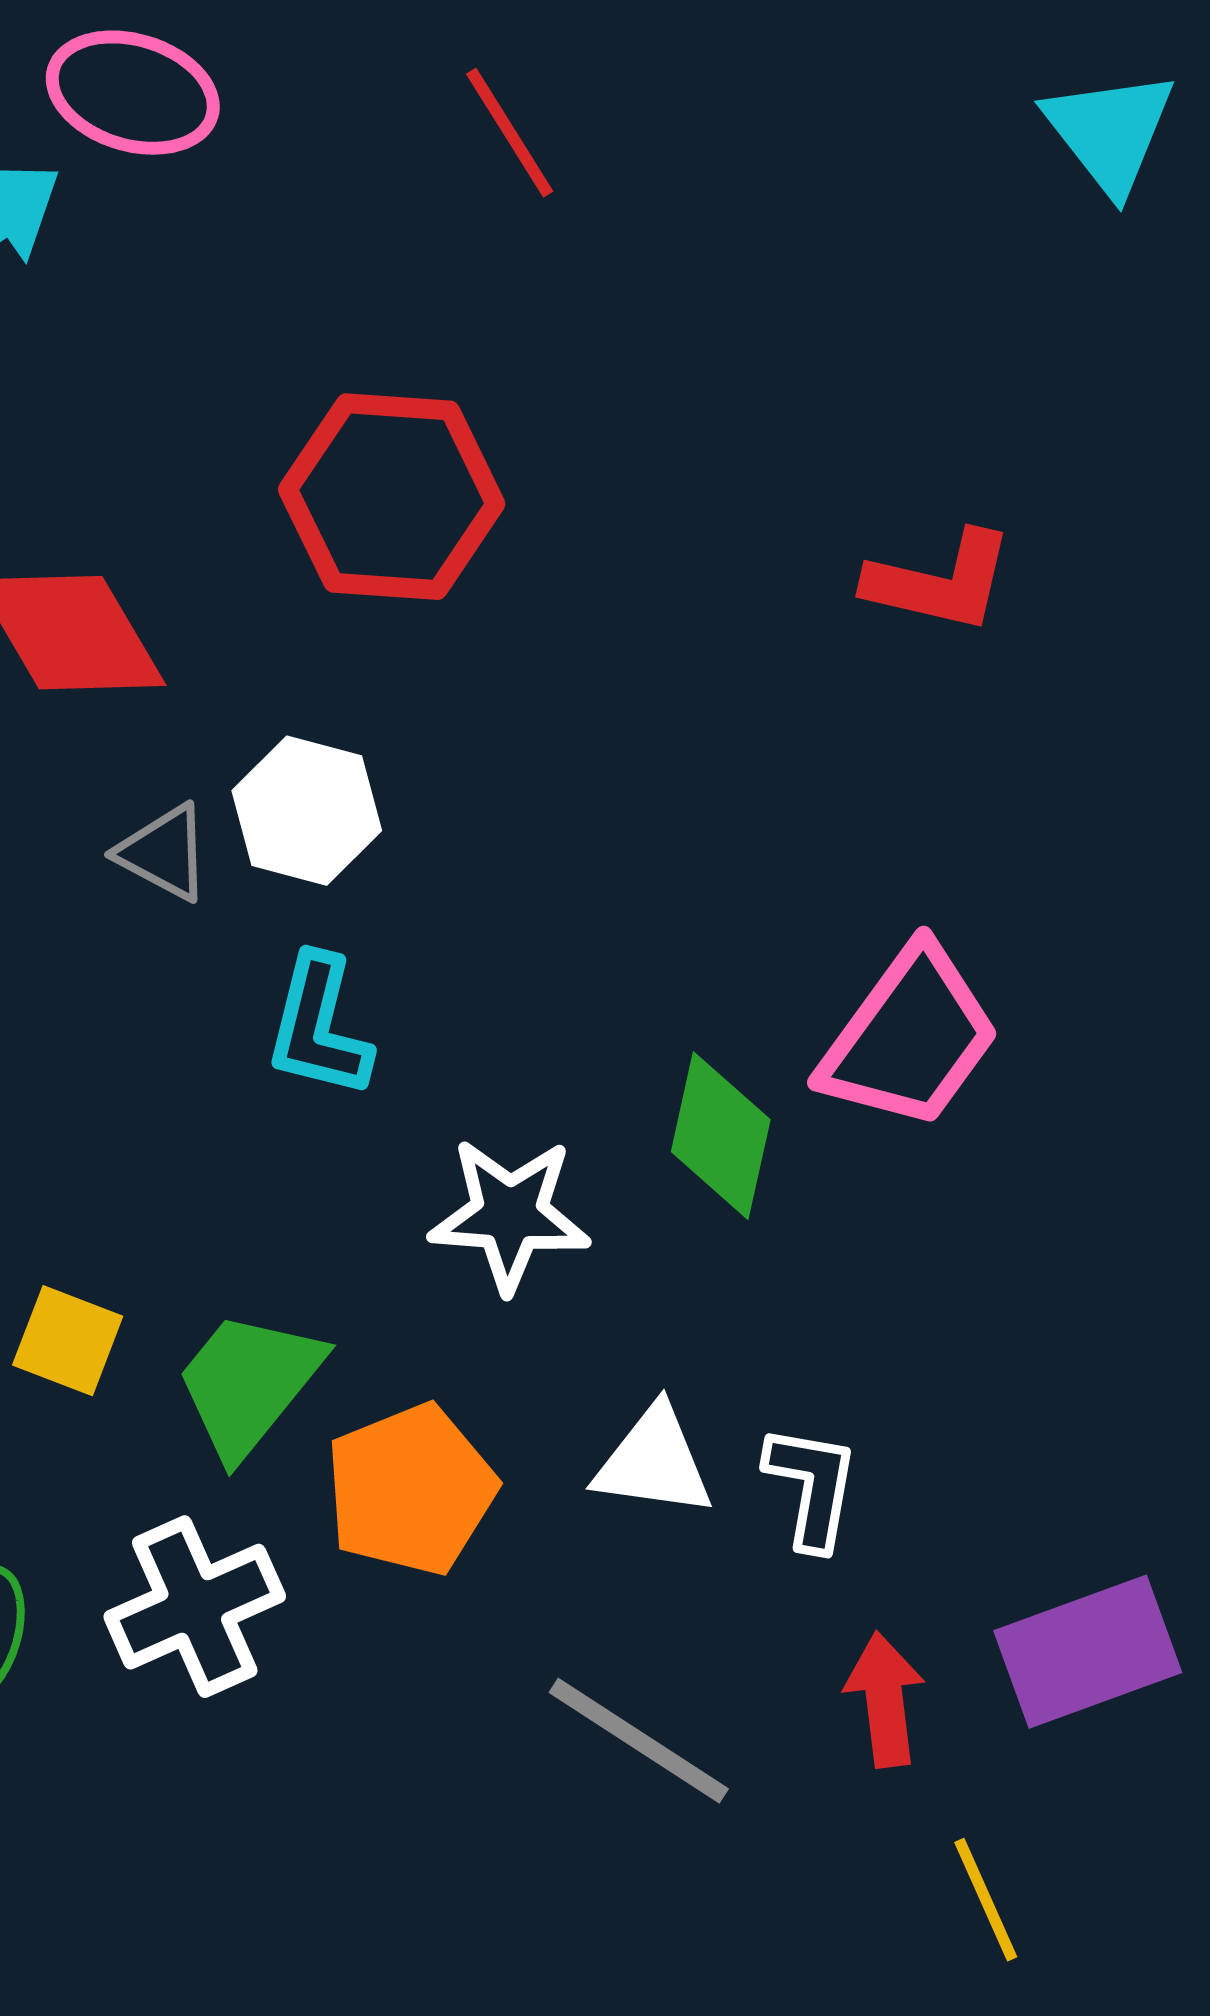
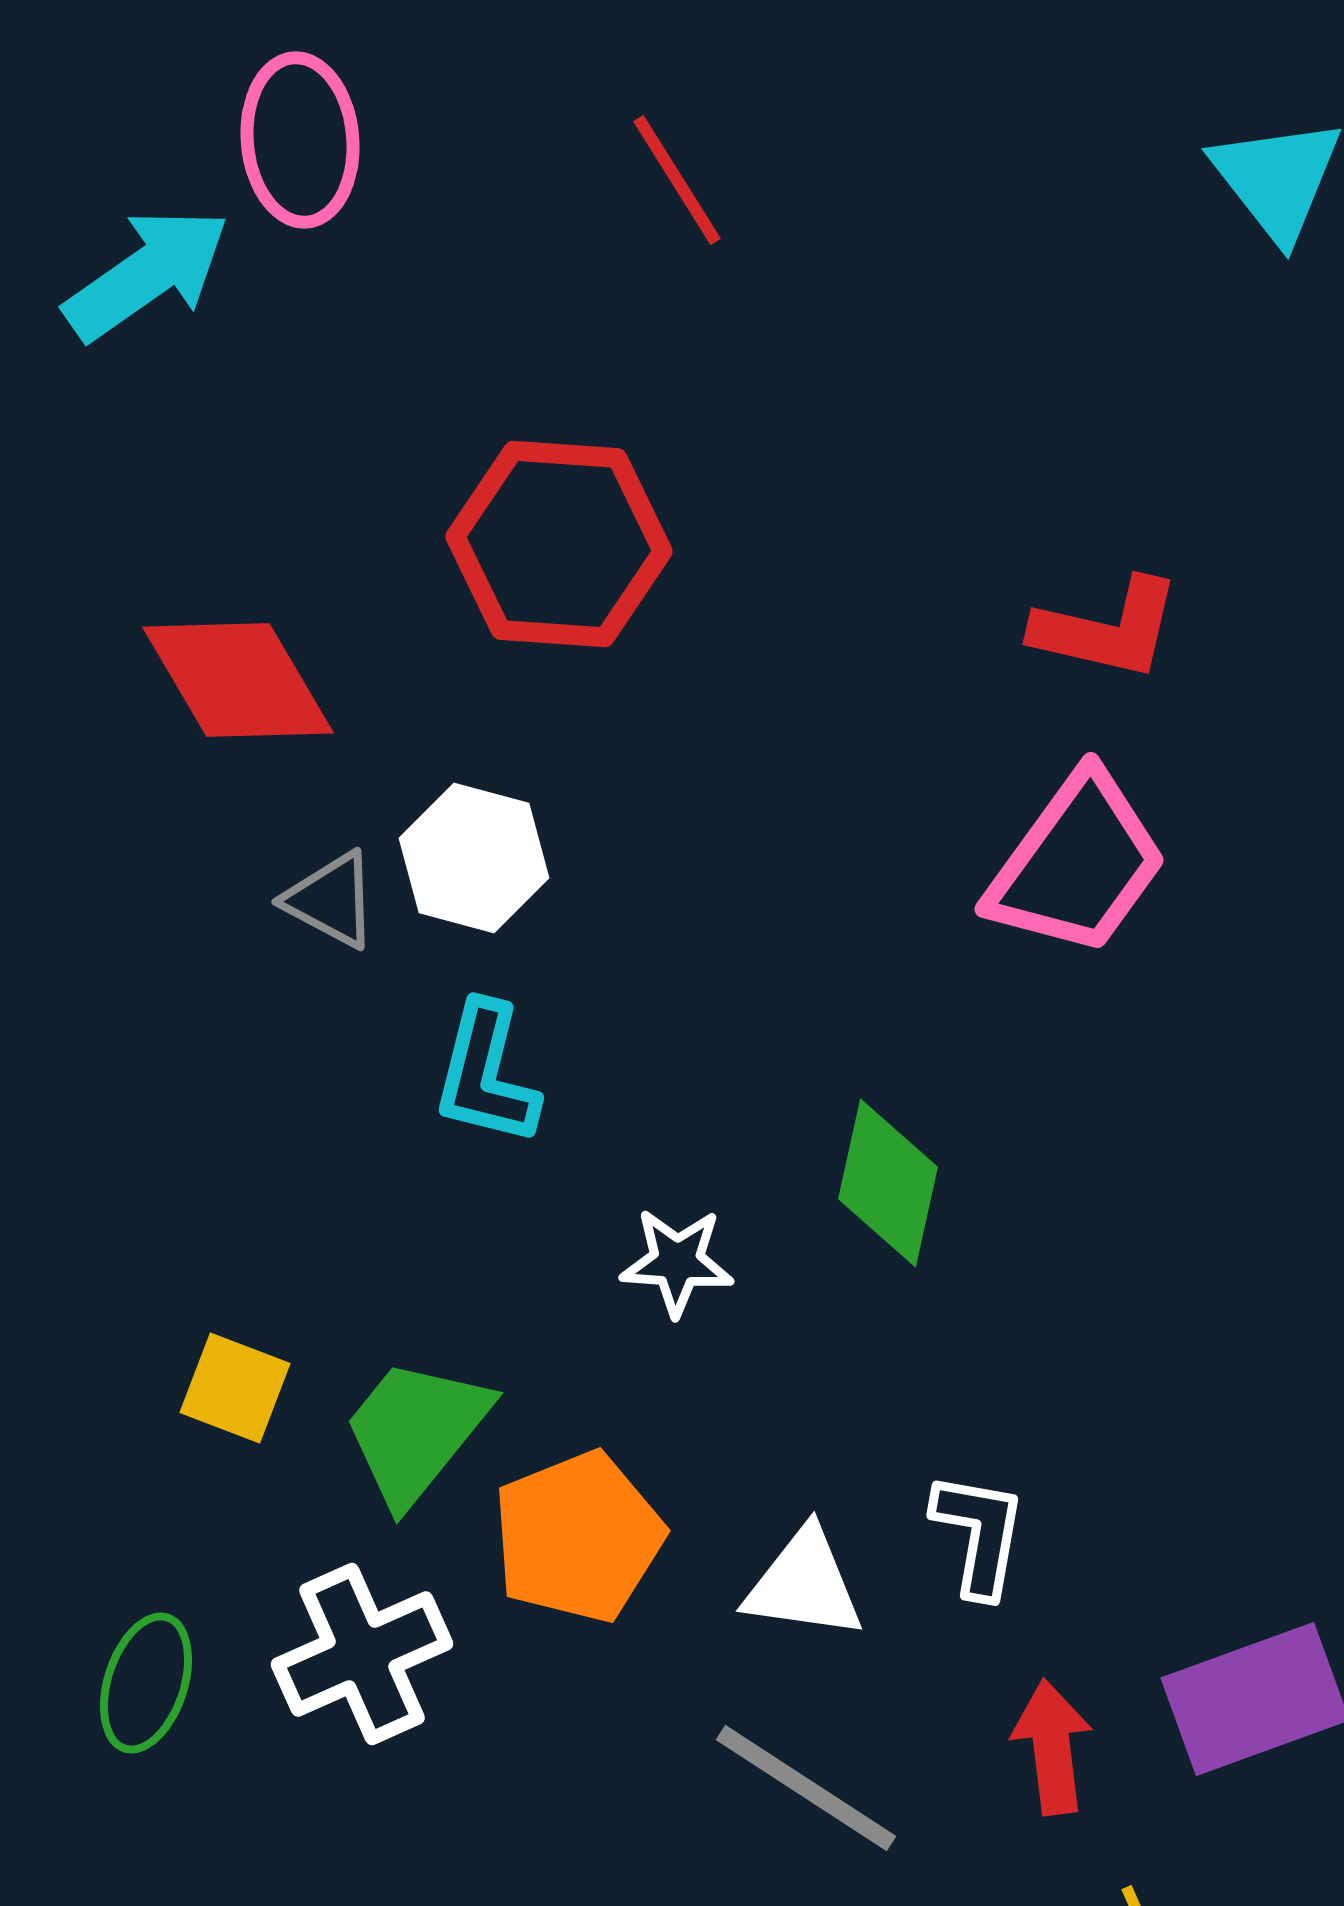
pink ellipse: (133, 93) -> (300, 140), turned 68
pink trapezoid: (910, 1038) -> (1077, 864), moved
white star: (510, 1215) -> (677, 1262), size x0.7
white triangle: (654, 1462) -> (804, 1584), moved

